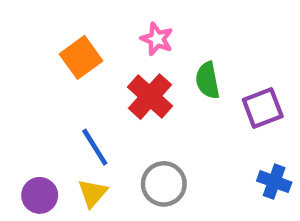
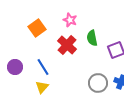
gray circle: (164, 184) -> (98, 83), moved
purple circle: (40, 195) -> (15, 67), moved

